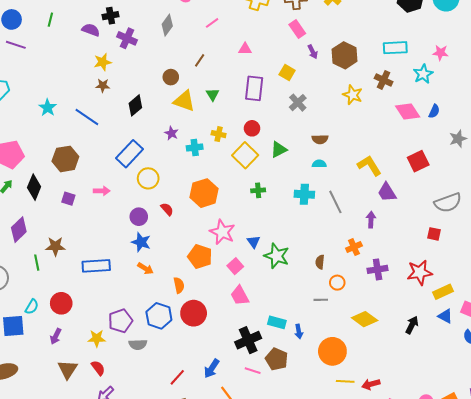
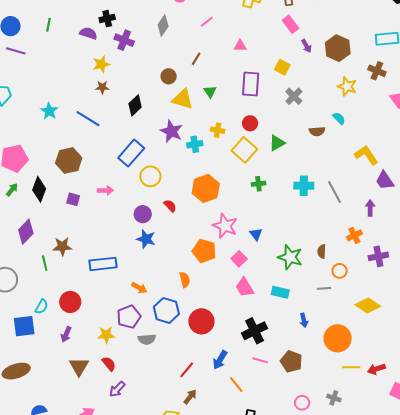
purple star: (171, 133) -> (171, 131), size x1.6
cyan semicircle: (319, 164) -> (339, 118), moved, turned 48
green star: (277, 256) -> (290, 257), moved
orange arrow: (145, 268) -> (139, 288), moved
red circle: (194, 313) -> (201, 321), moved
cyan rectangle: (277, 322) -> (280, 292), moved
brown pentagon: (277, 359) -> (291, 362), moved

